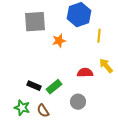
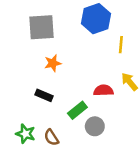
orange star: (59, 41) -> (53, 63), moved
black rectangle: (34, 86) -> (44, 95), moved
green rectangle: (54, 87) -> (77, 110), moved

